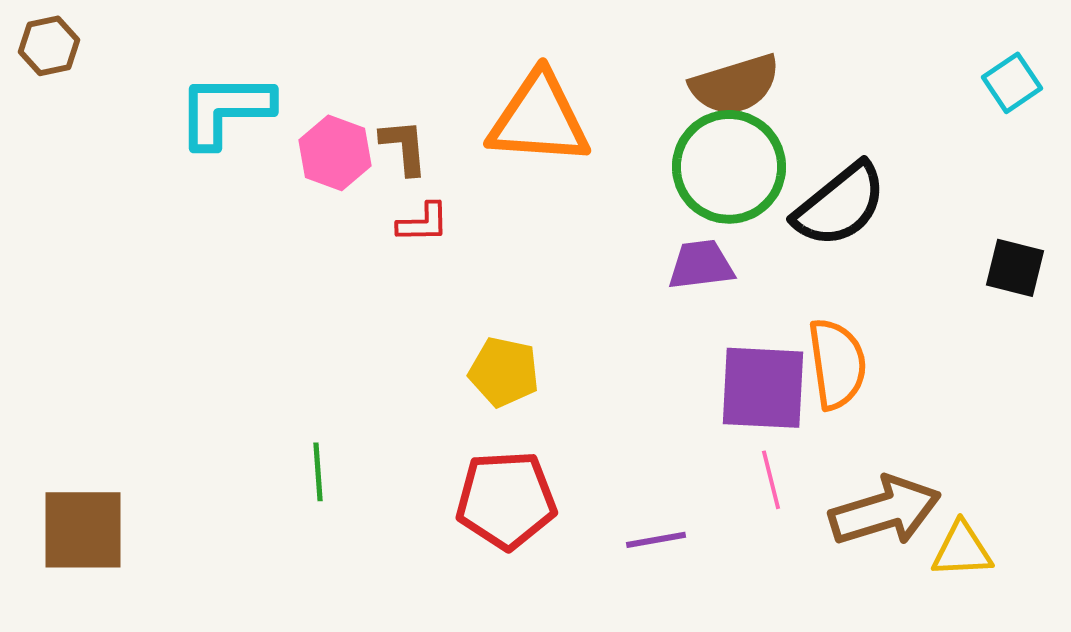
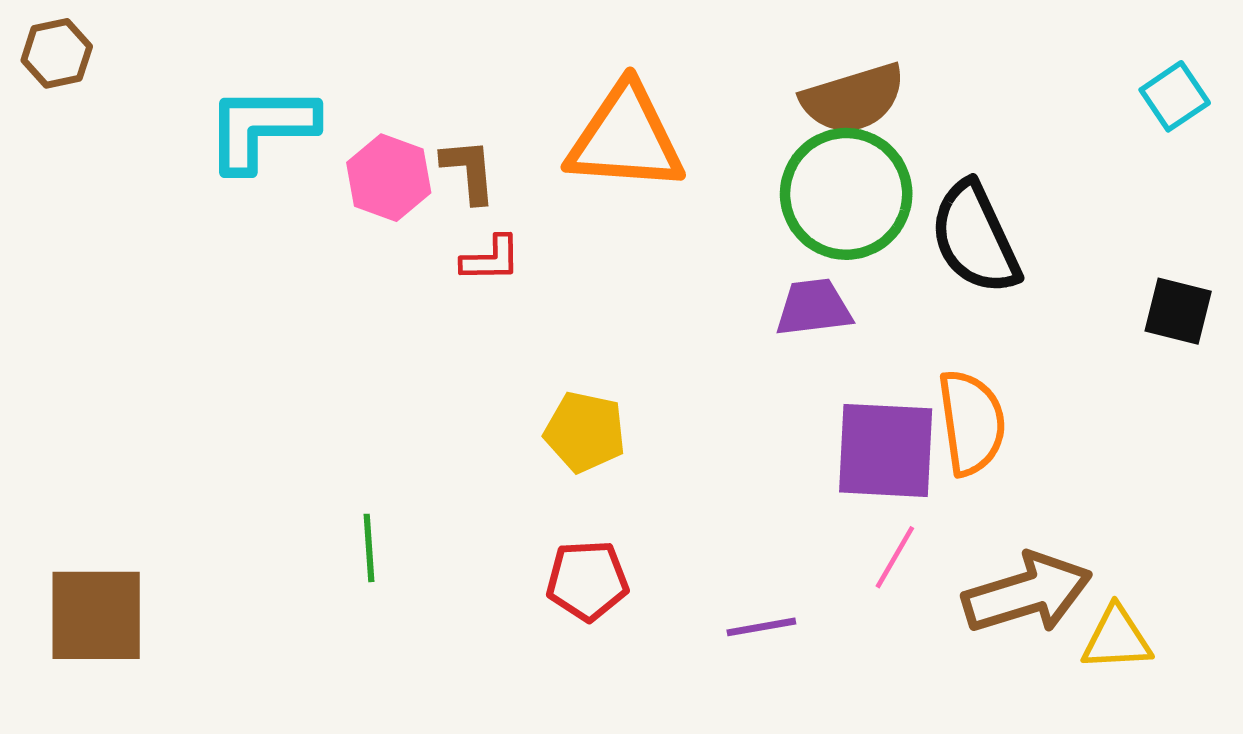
black semicircle: (840, 205) -> (975, 238), turned 104
pink line: (771, 480) -> (895, 557), turned 44
red pentagon: (506, 500) -> (587, 580), size x0.7

